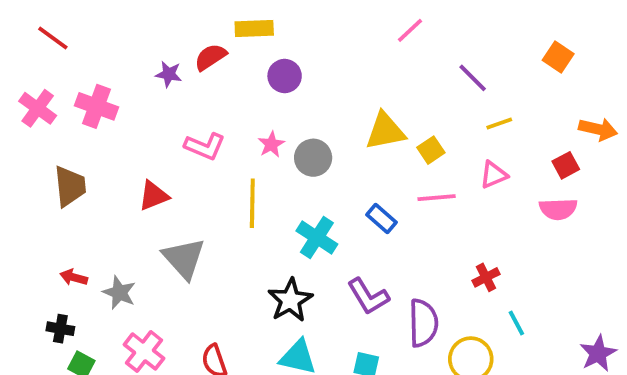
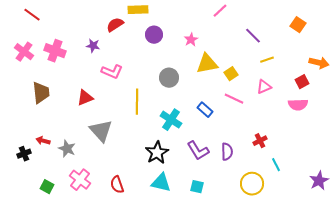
purple star: (169, 74) -> (93, 46), moved
pink star: (271, 144) -> (191, 40), moved
pink line: (437, 198) -> (234, 99), turned 30
purple semicircle: (423, 323) -> (227, 152), moved, size x0.7
black cross: (60, 329) -> (24, 154), moved, turned -32

